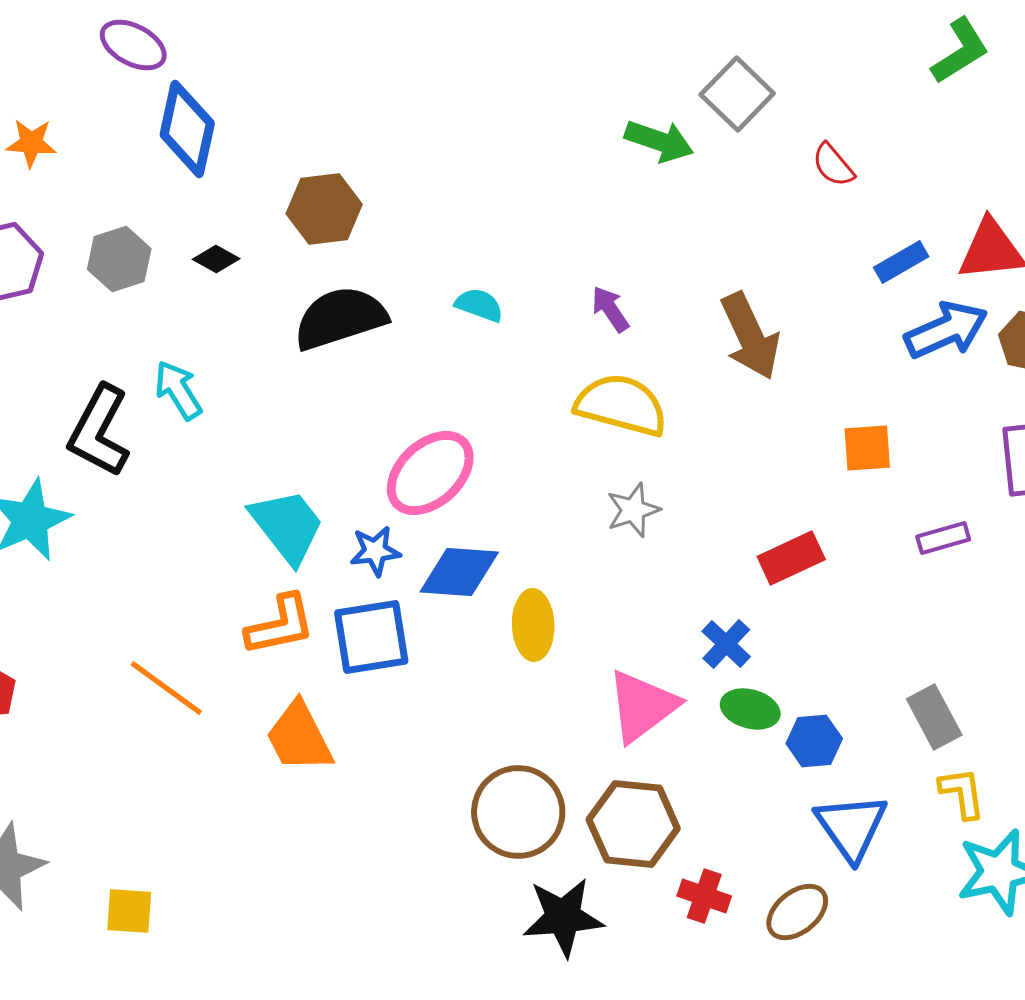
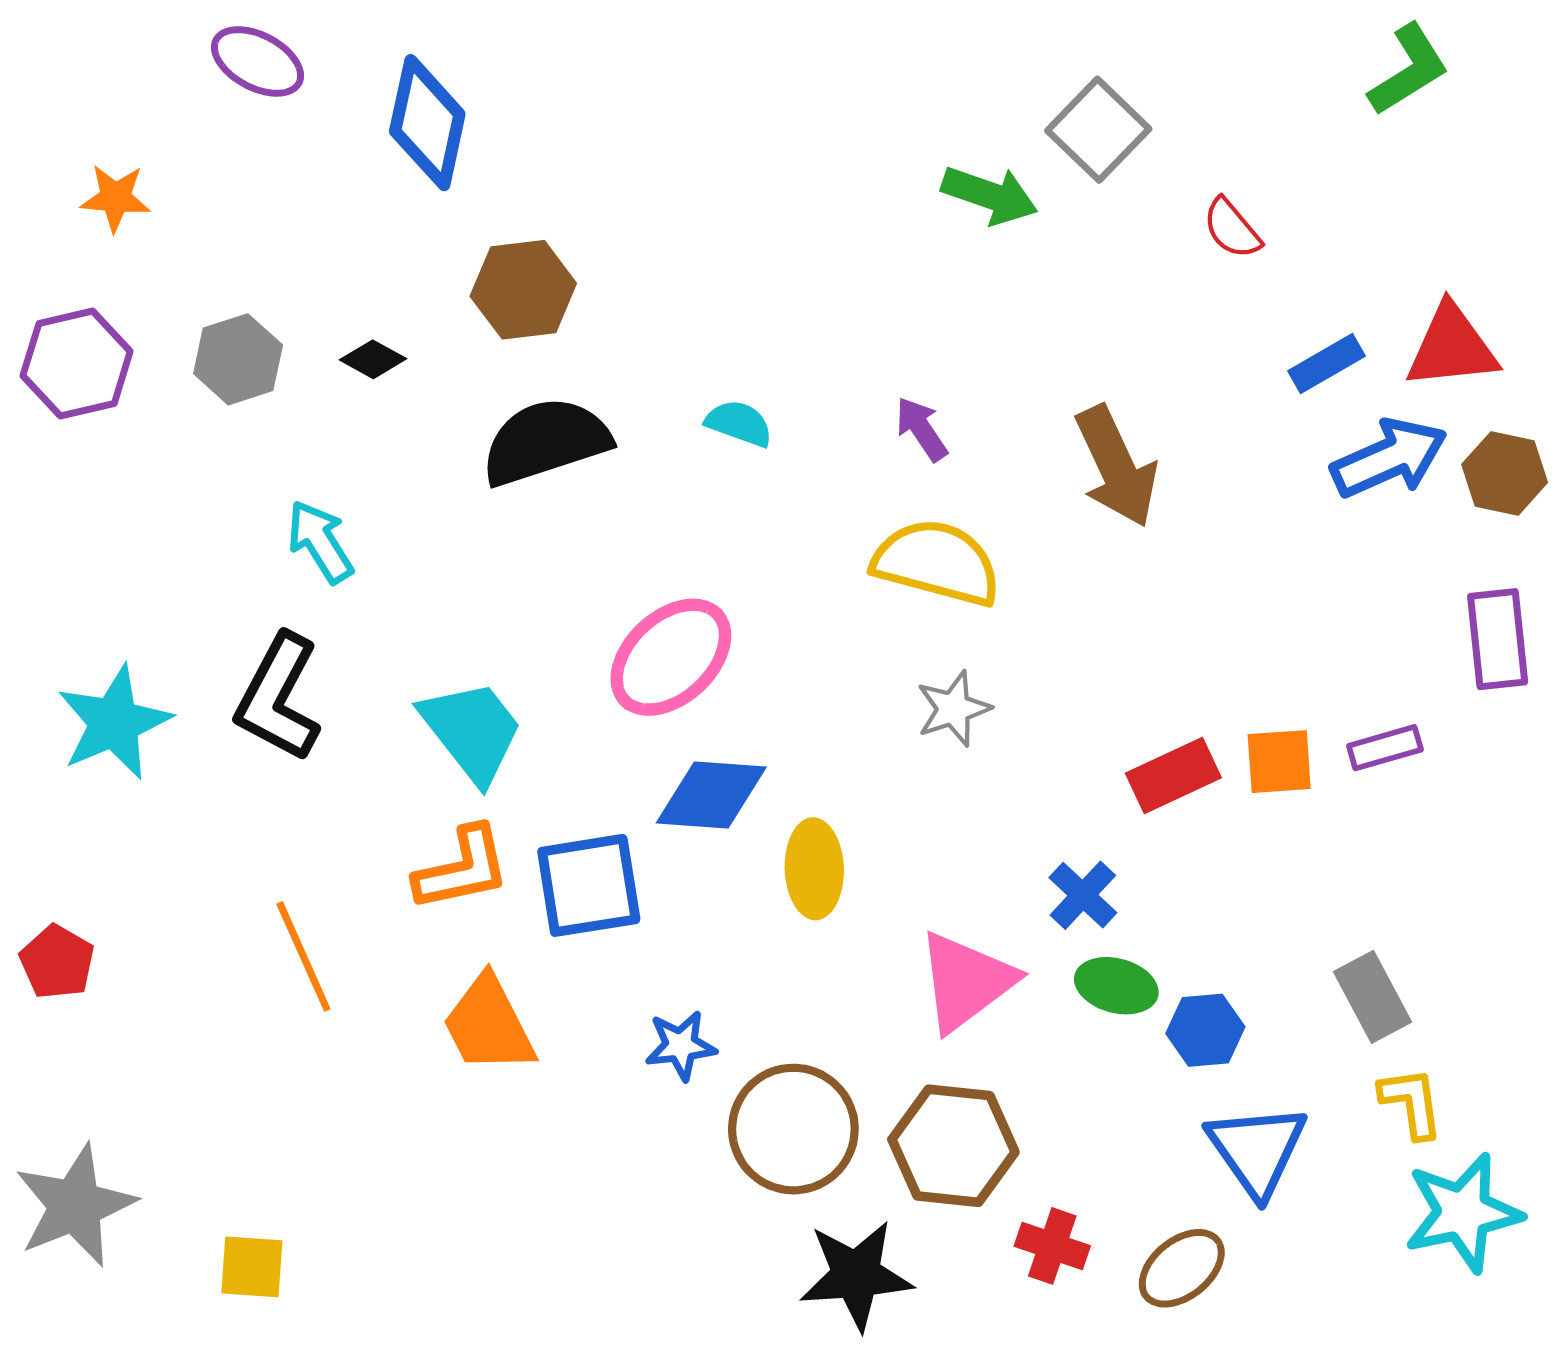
blue diamond: (187, 129) -> (427, 123), moved
black L-shape: (99, 431) -> (278, 698), moved
orange square: (867, 448) -> (1279, 762), moved
blue star: (375, 551) -> (681, 1046), moved
orange line: (166, 688) -> (303, 956), turned 30

